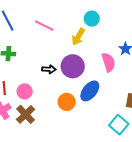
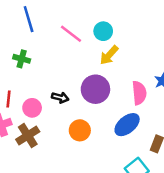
cyan circle: (92, 19) -> (103, 31), moved
black arrow: (49, 69) -> (60, 97), moved
blue ellipse: (90, 91) -> (127, 125), moved

